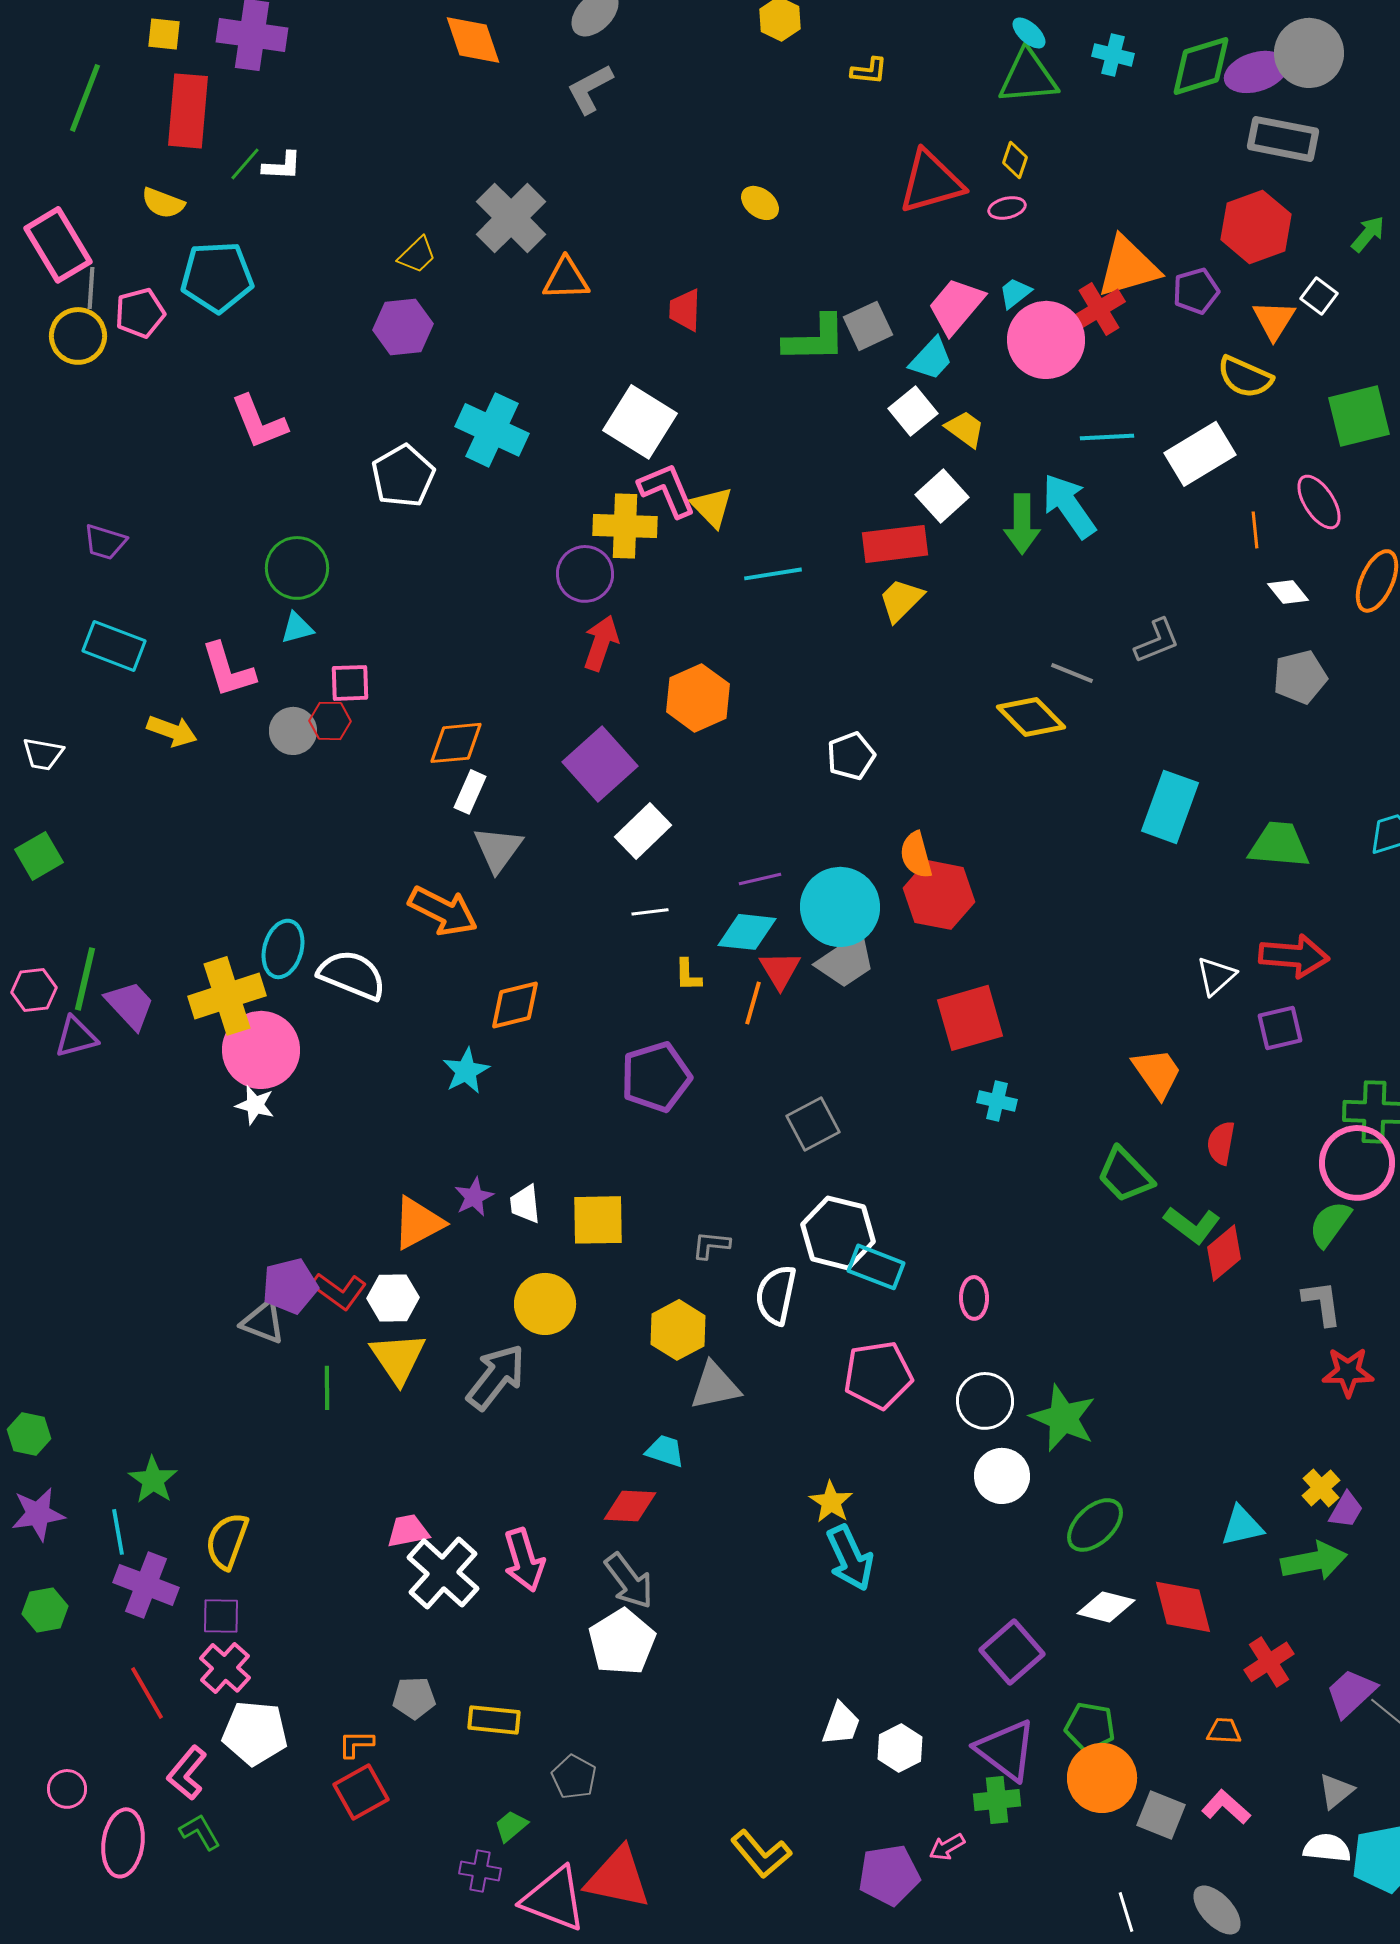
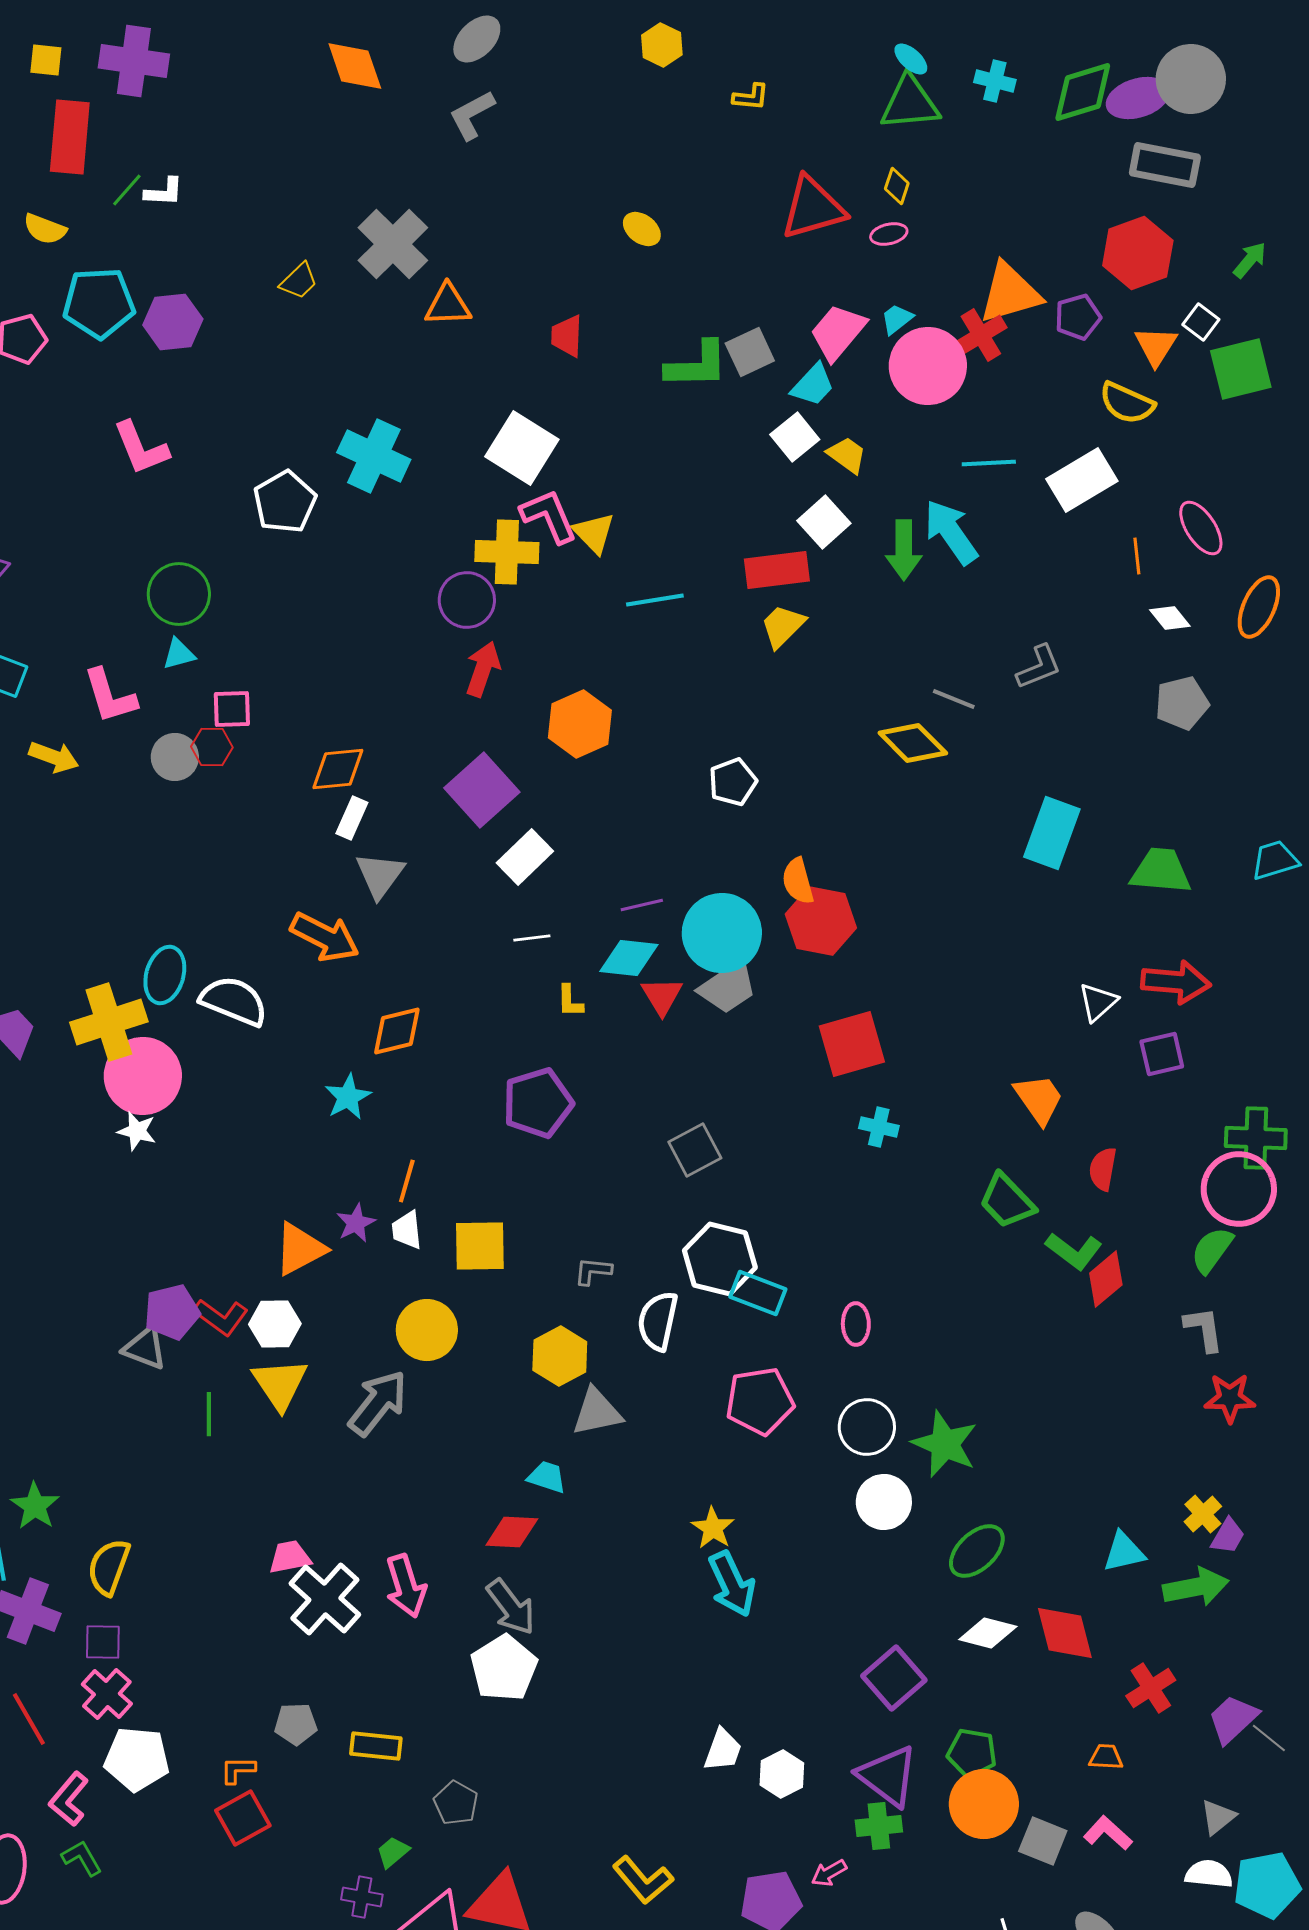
purple hexagon: (403, 327) -> (173, 322), moved
green square: (1359, 416) -> (1241, 369), moved
orange line: (753, 1003) -> (407, 1181), moved

